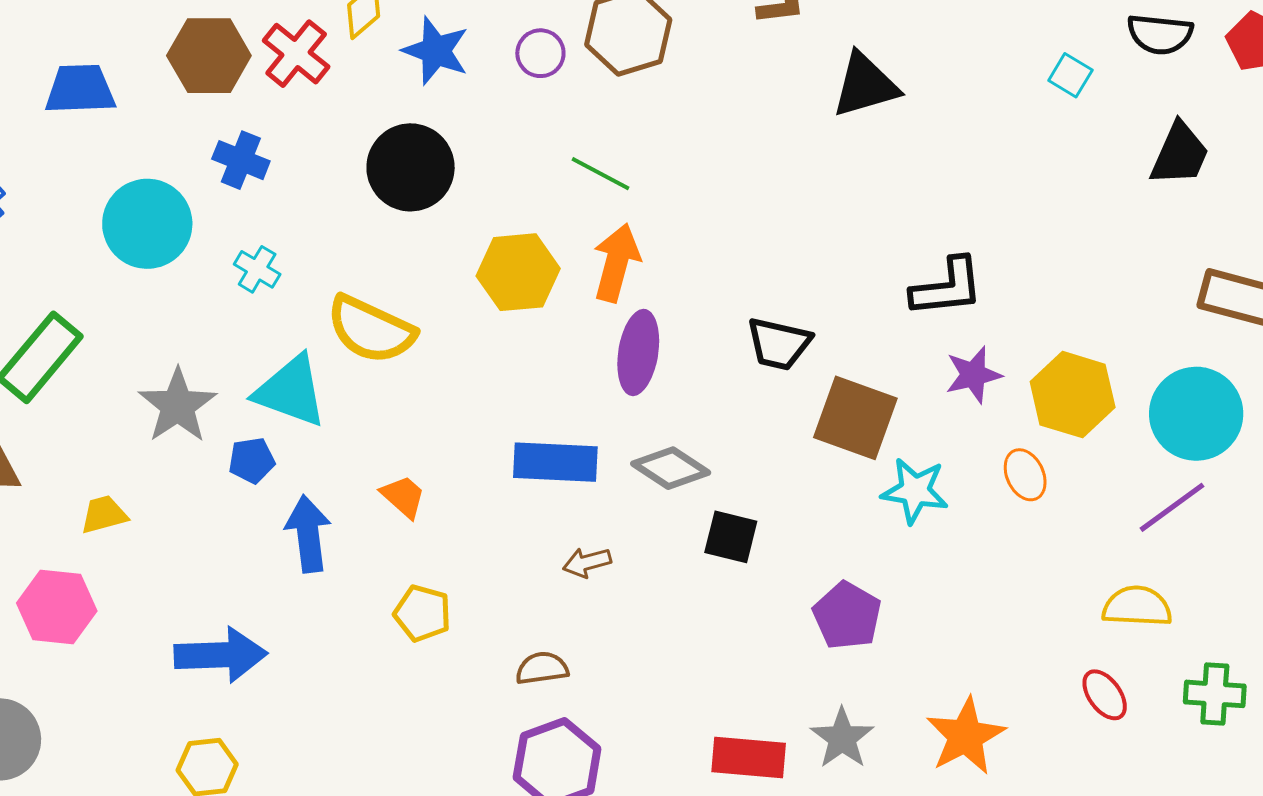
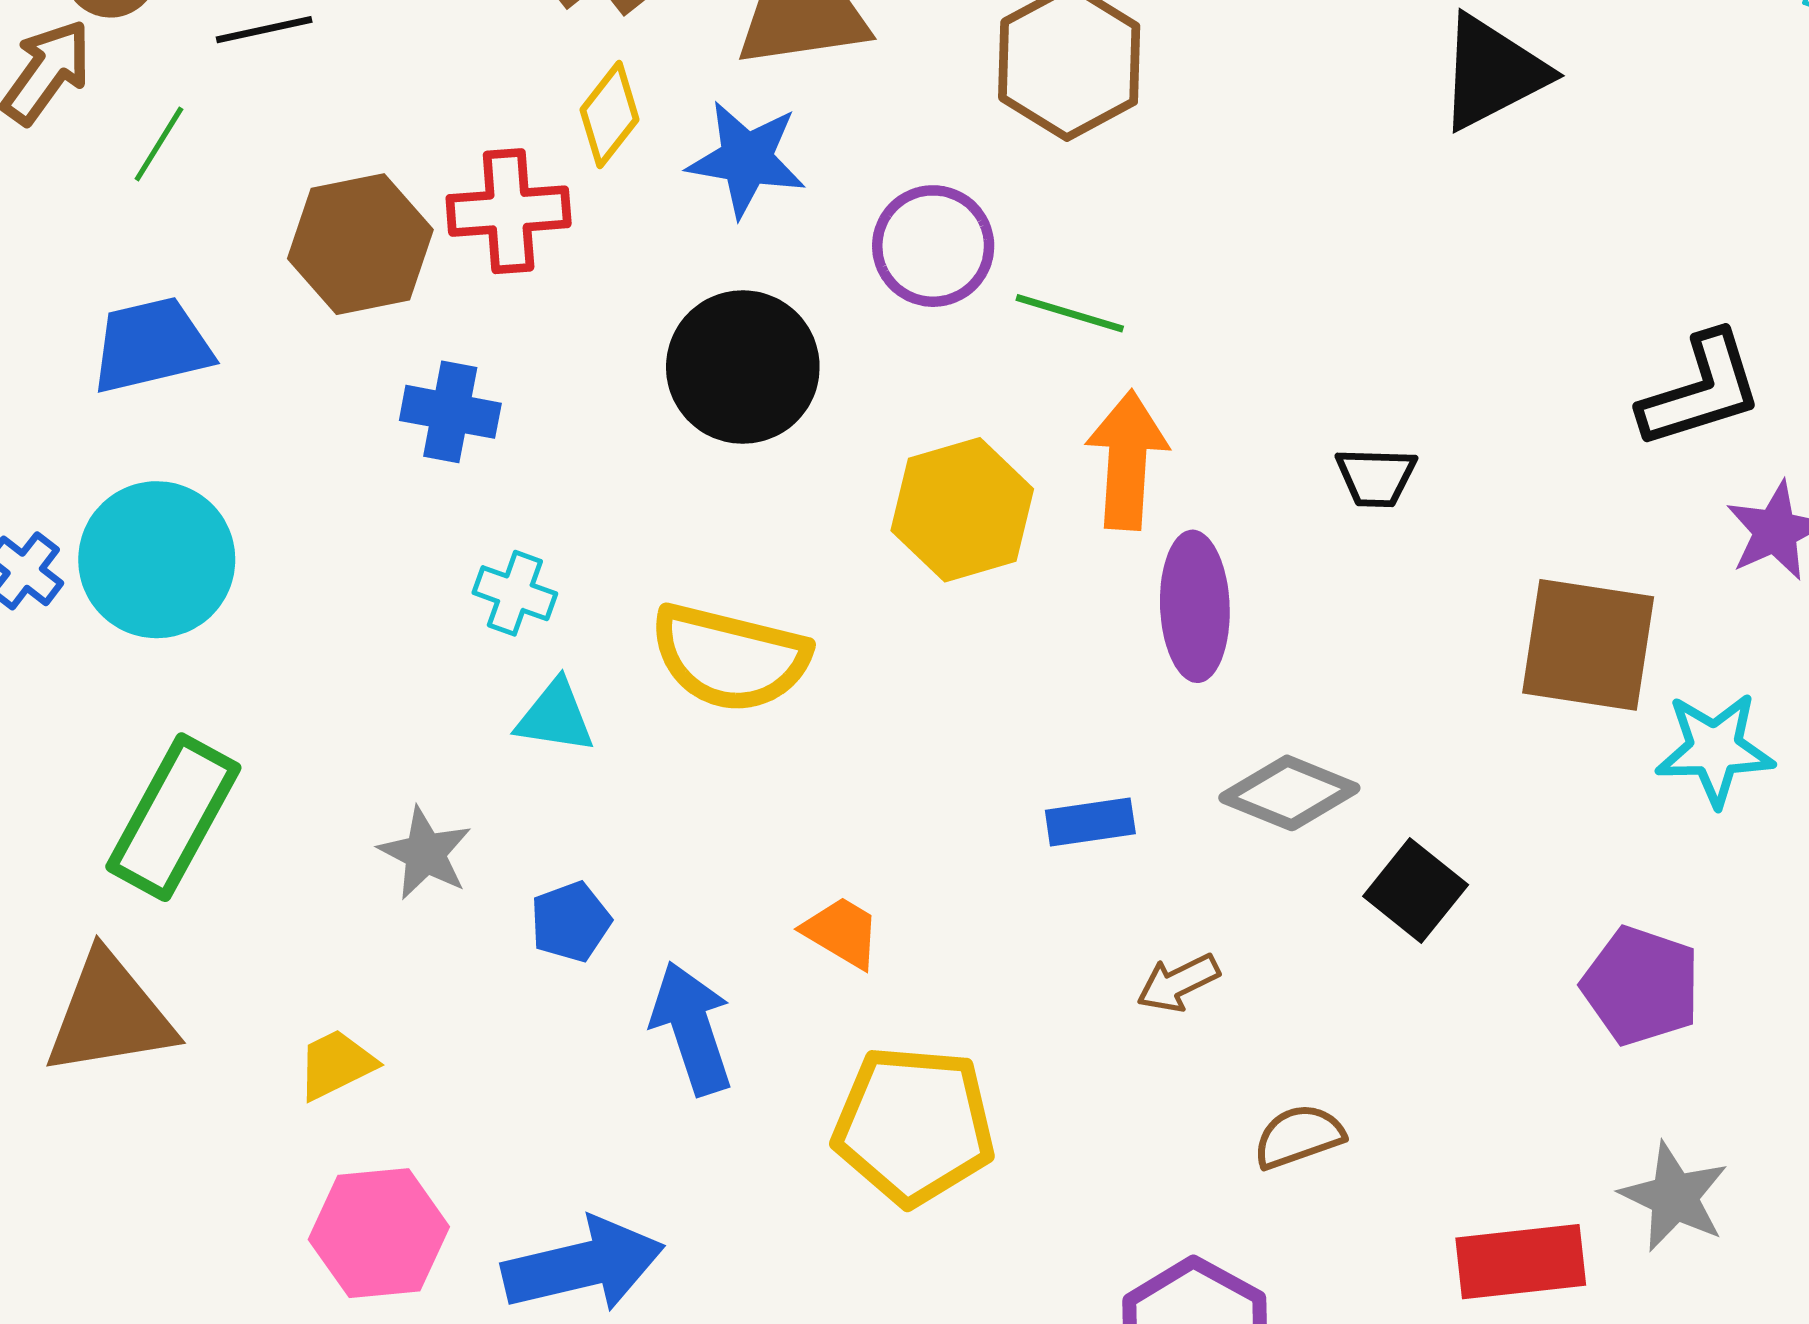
purple circle: (540, 53) -> (933, 246), moved, size x1.4
red cross: (296, 54) -> (509, 211), turned -32
cyan circle: (147, 224) -> (157, 560), moved
black trapezoid: (779, 344) -> (1376, 477), moved, size x0.7
cyan triangle: (291, 391) -> (555, 717), moved, size x0.6
gray star: (178, 406) -> (425, 853), size x0.7
blue rectangle: (555, 462) -> (1090, 822), size x0.6
black square: (731, 537) -> (1416, 890), turned 36
pink hexagon: (57, 607) -> (379, 1233), moved
yellow pentagon: (422, 613) -> (914, 1125), size x1.6
brown semicircle: (542, 668) -> (1299, 1136), moved

